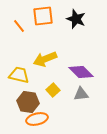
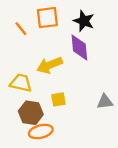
purple diamond: (81, 72) -> (79, 47), moved, turned 40
yellow square: (53, 90) -> (58, 99), turned 32
gray triangle: (81, 94) -> (105, 102), moved

